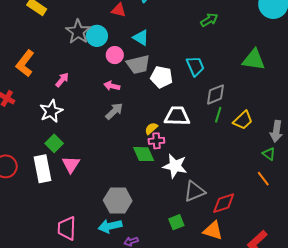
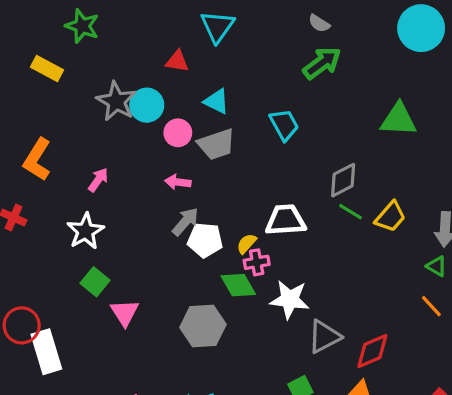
green arrow: (209, 20) -> (322, 63), size x1.4
cyan trapezoid: (195, 66) -> (284, 125), moved
white pentagon: (161, 77) -> (205, 240), moved
green line: (218, 115) -> (351, 212), turned -70
white rectangle: (42, 169) -> (46, 352), moved
gray hexagon: (118, 200) -> (203, 326), moved

